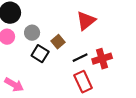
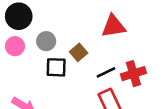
red triangle: (86, 21) -> (113, 26), turned 30
black square: (40, 54) -> (56, 67), turned -30

